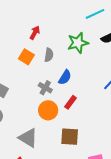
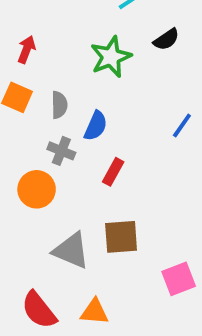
gray semicircle: (49, 55) -> (59, 105), moved
orange circle: (48, 110) -> (37, 189), moved
gray triangle: (28, 138) -> (71, 251), moved

